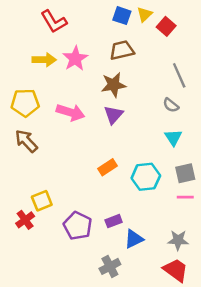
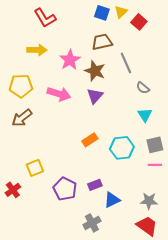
pink star: (75, 59) -> (70, 60), moved
gray line: (179, 75) -> (126, 63), moved
brown star: (114, 85) -> (95, 71), turned 30
brown arrow: (26, 141) -> (22, 118), turned -85
red cross: (25, 220) -> (13, 190), moved

